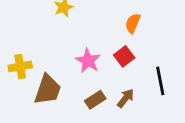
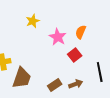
pink star: (88, 61) -> (58, 37), moved
brown arrow: (126, 98) -> (76, 84), turned 32

